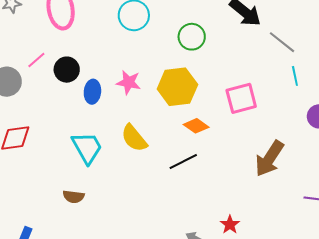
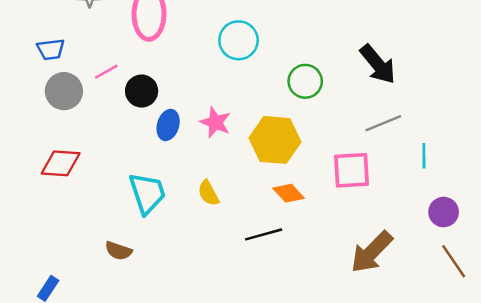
gray line: (282, 42) -> (383, 123), moved, turned -72
yellow semicircle: (134, 138) -> (208, 193), size x0.7

